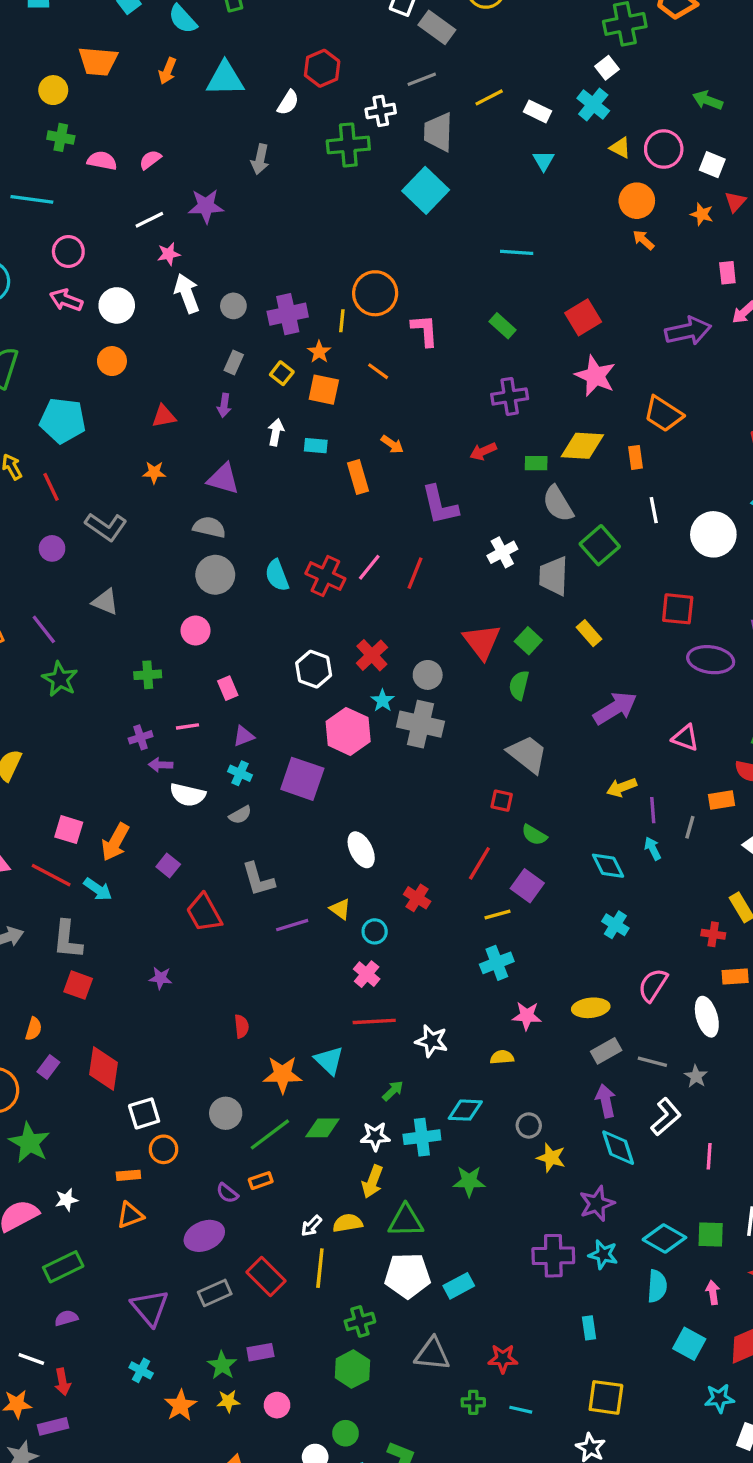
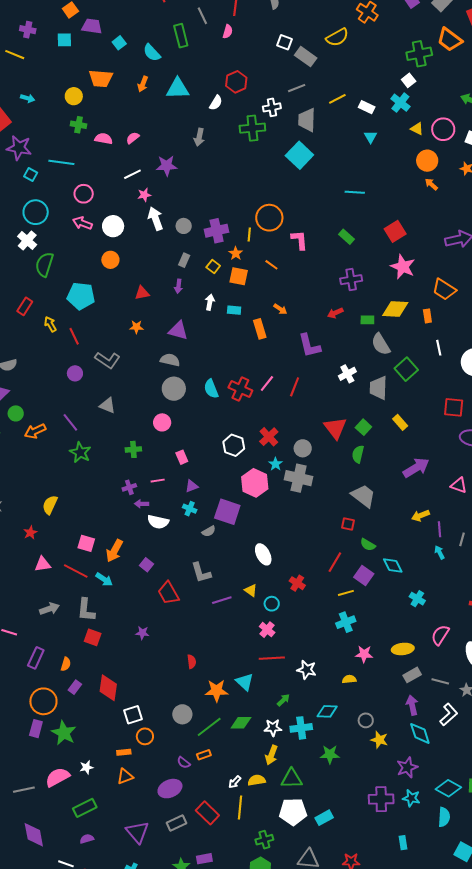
gray semicircle: (240, 815) -> (209, 531), moved
cyan diamond: (608, 866) -> (393, 566), moved

